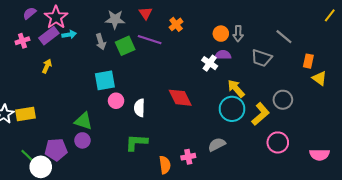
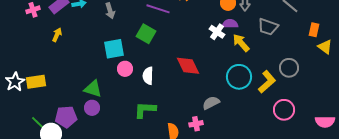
green square: (125, 46) -> (146, 34), moved, turned -36
yellow arrow: (236, 89) -> (241, 43), moved
gray semicircle: (217, 144) -> (211, 103), moved

